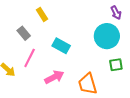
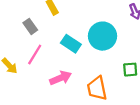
cyan circle: (107, 36) -> (102, 36), moved

